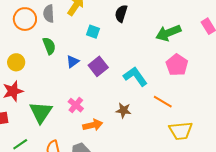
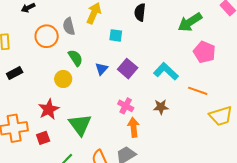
yellow circle: (16, 62) -> (63, 79), moved
pink cross: (76, 105) -> (126, 106), moved
orange arrow: (93, 125) -> (133, 127), turned -72

